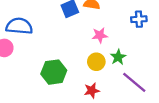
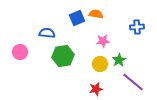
blue semicircle: (19, 26) -> (47, 33), moved, size x0.7
green hexagon: (54, 72) -> (63, 56), moved

